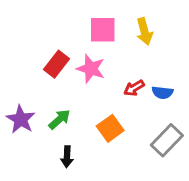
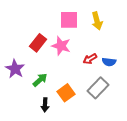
purple star: (21, 119) -> (15, 69), moved
orange square: (110, 128) -> (66, 93), moved
gray rectangle: (167, 140) -> (98, 88), moved

